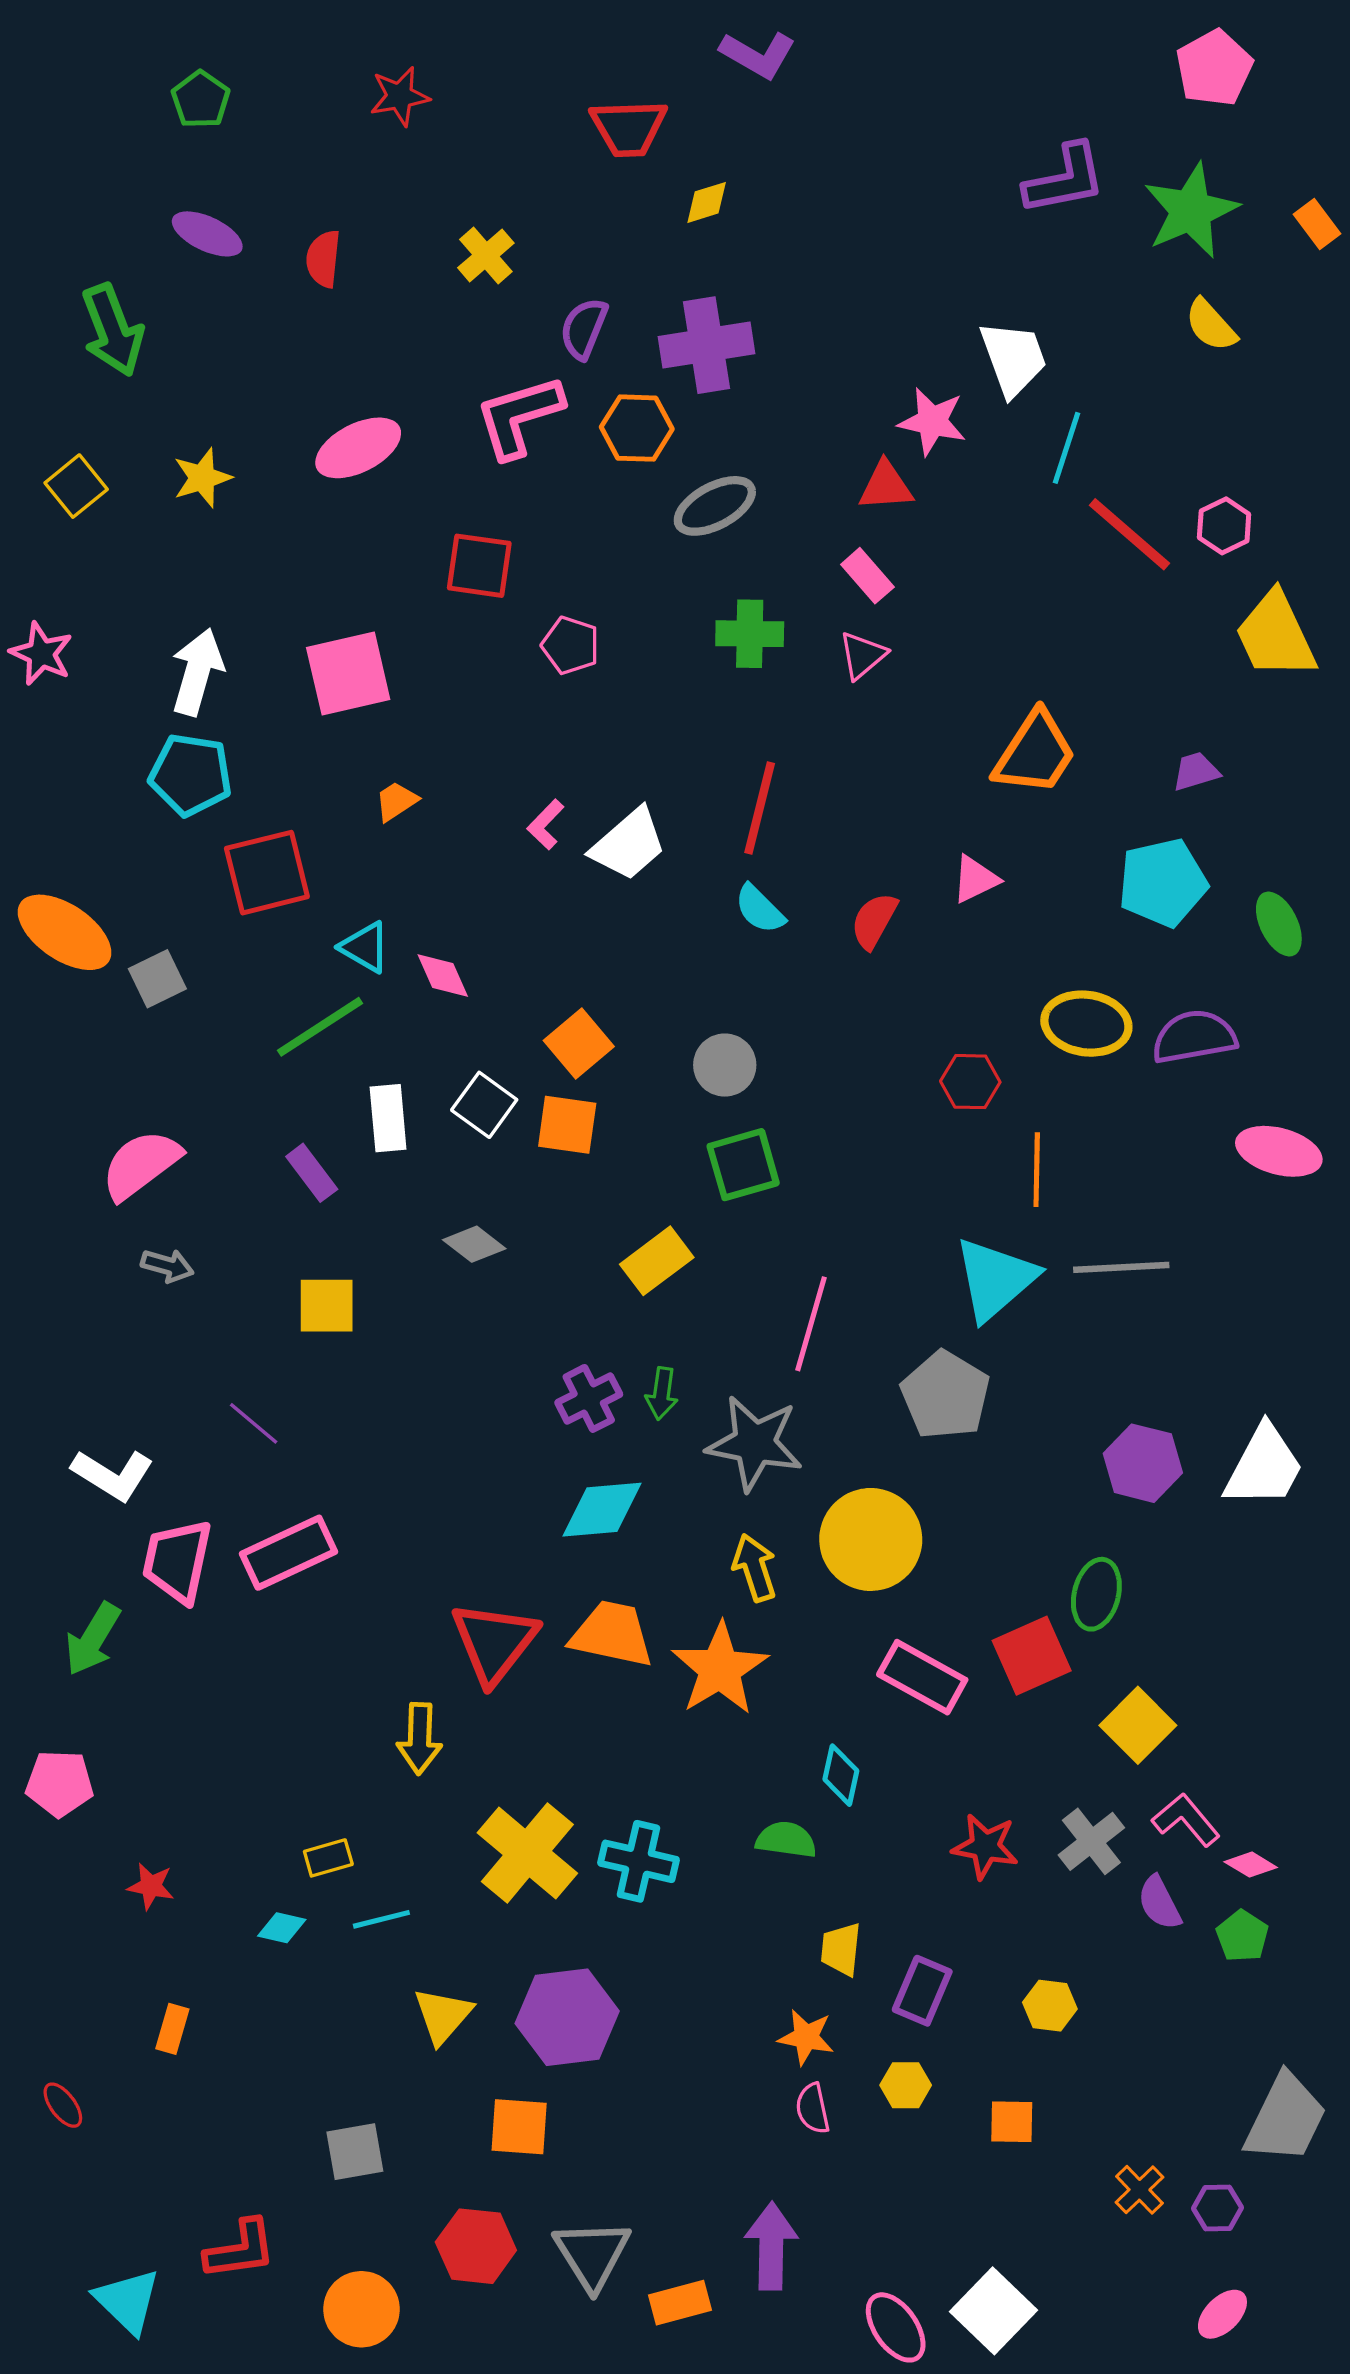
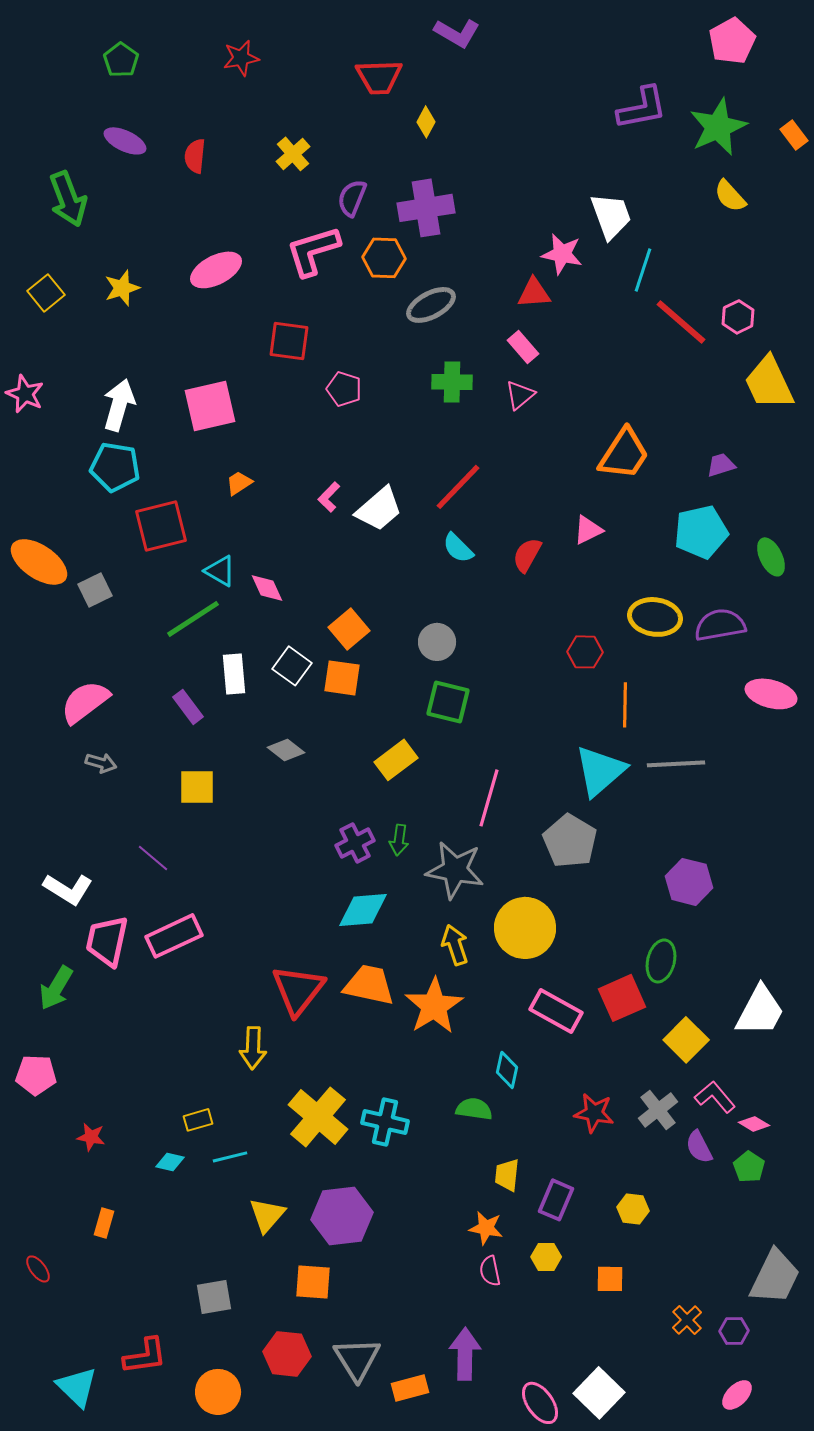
yellow diamond: (707, 202) -> (426, 122), turned -44
red line: (760, 808) -> (458, 487), turned 30
green square: (743, 1165) -> (448, 702), turned 30
white trapezoid: (1264, 1466) -> (760, 1011), moved

